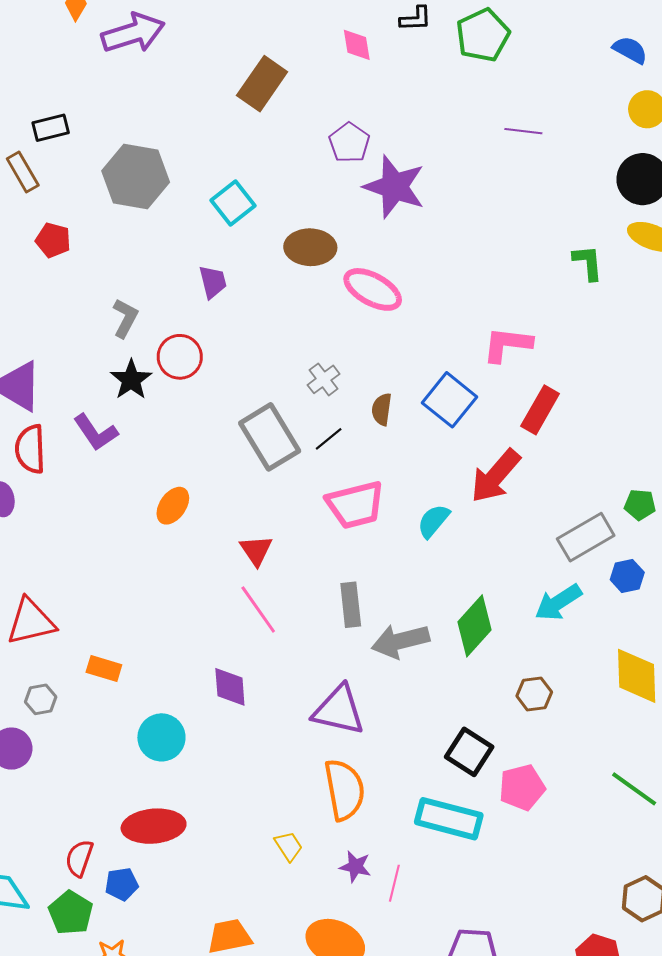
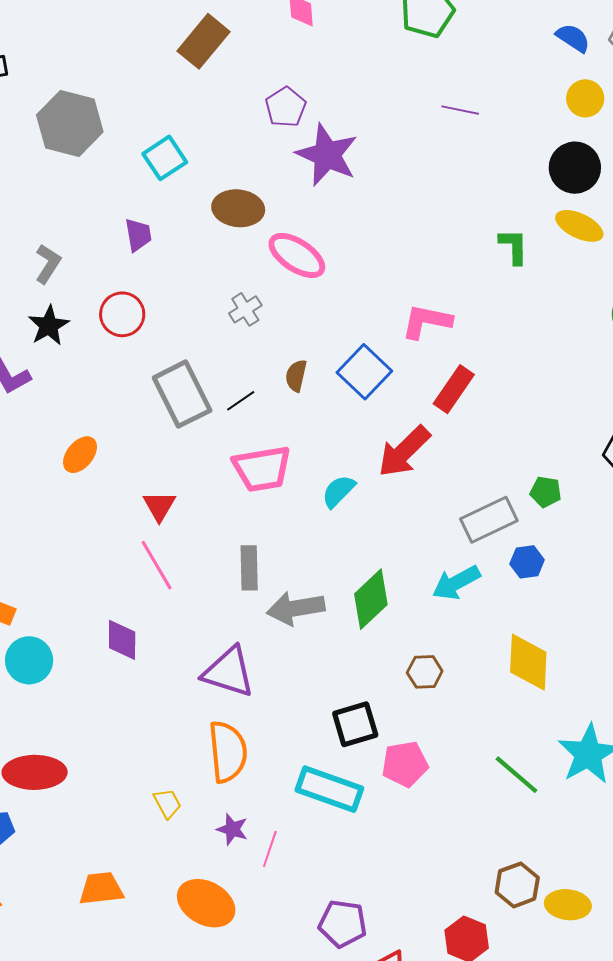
red circle: (180, 357) -> (122, 314), moved
gray cross: (324, 379) -> (245, 309), moved
cyan circle: (161, 737) -> (29, 660), moved
black square: (469, 752) -> (355, 724), turned 36

